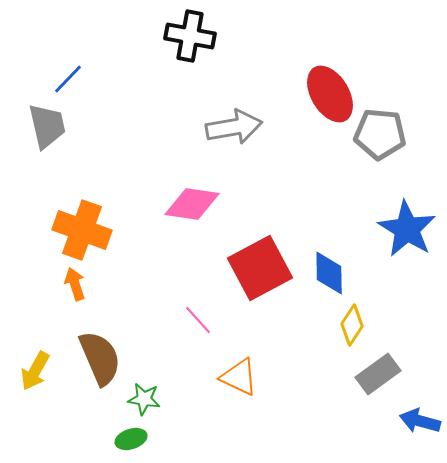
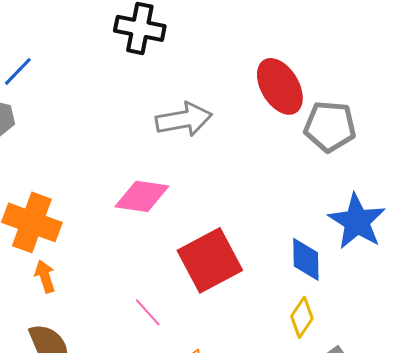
blue diamond: (329, 273) -> (306, 259), moved
orange arrow: (75, 284) -> (45, 276), moved

